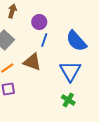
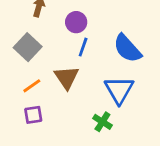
brown triangle: (32, 62) -> (66, 78), turned 36
green cross: (68, 100) -> (102, 122), moved

